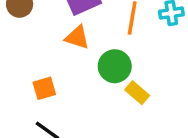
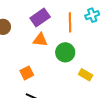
yellow rectangle: (137, 93) -> (86, 75), moved

